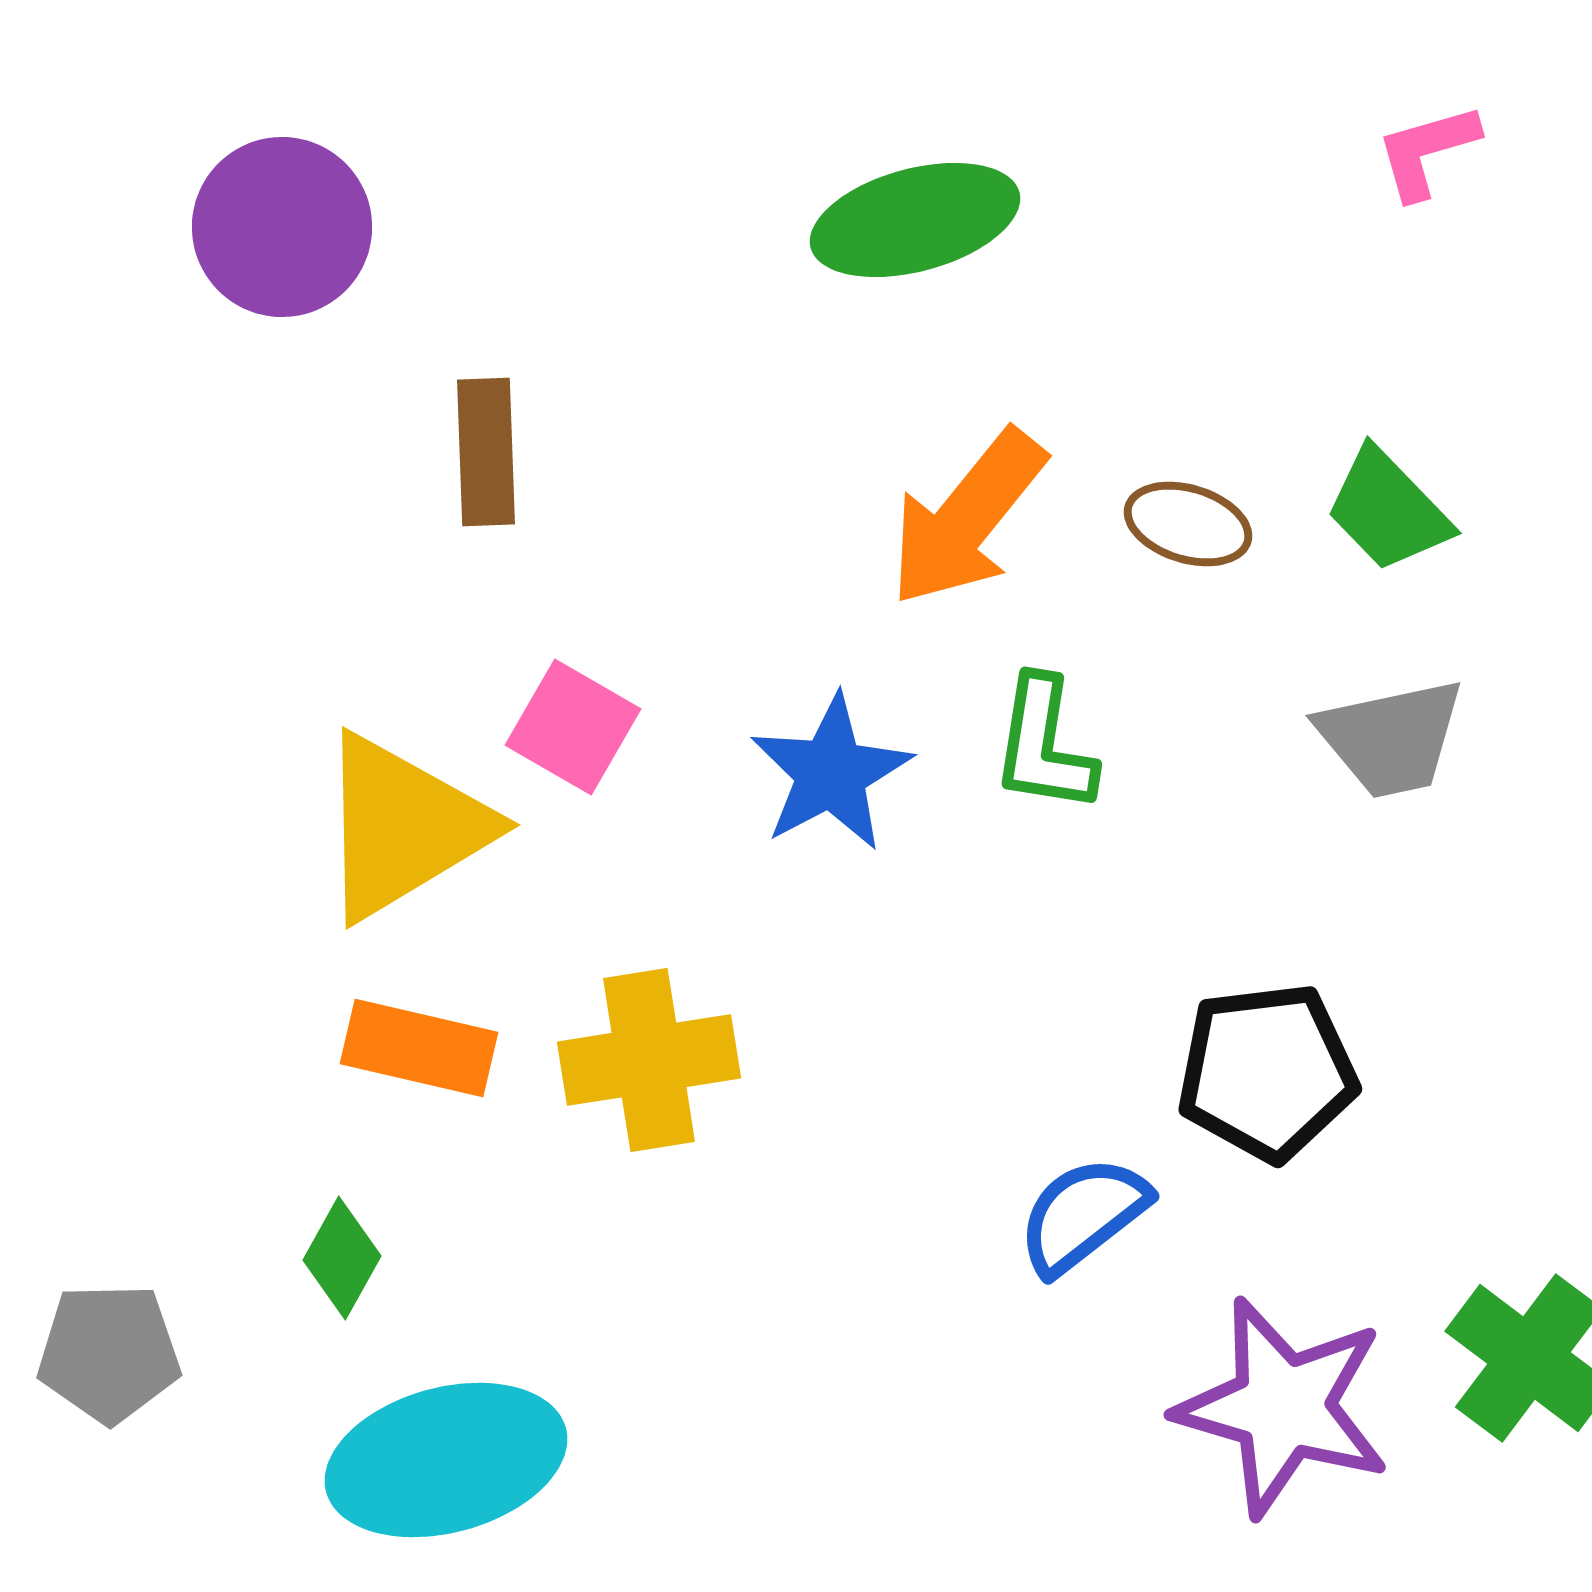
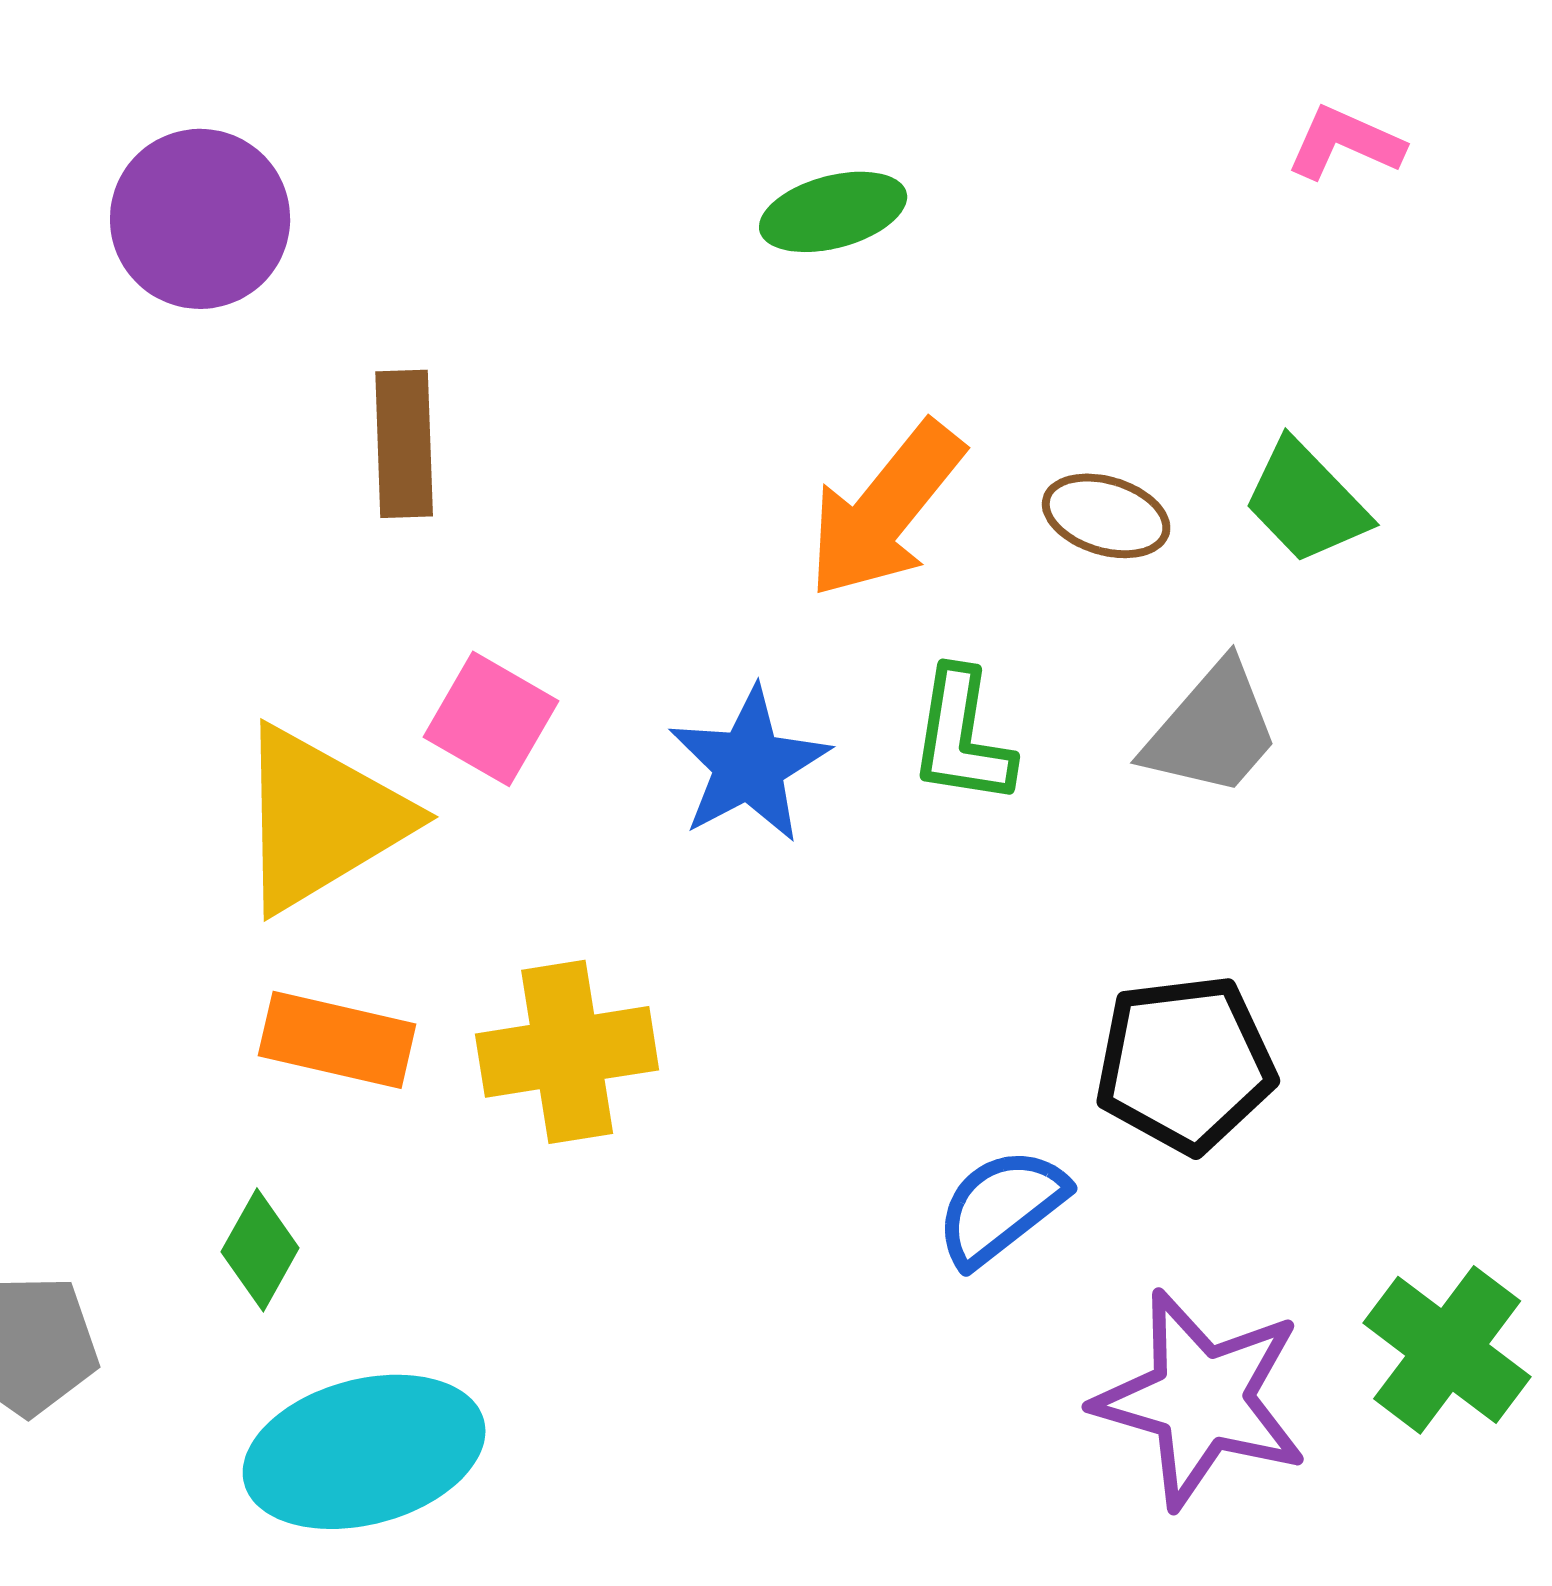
pink L-shape: (1427, 151) -> (1345, 143), turned 40
green ellipse: (915, 220) -> (833, 212), size x0.7
gray trapezoid: (1391, 738) -> (1212, 730), moved, turned -37

